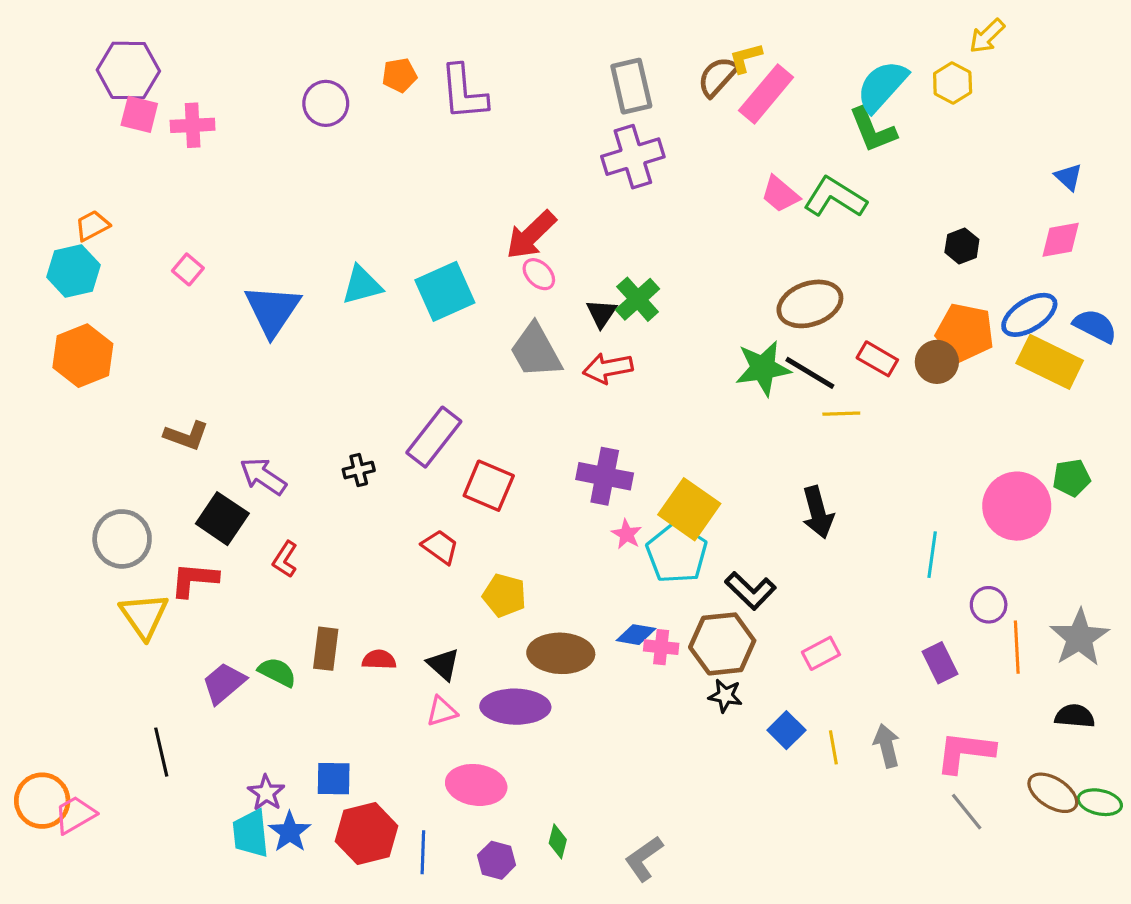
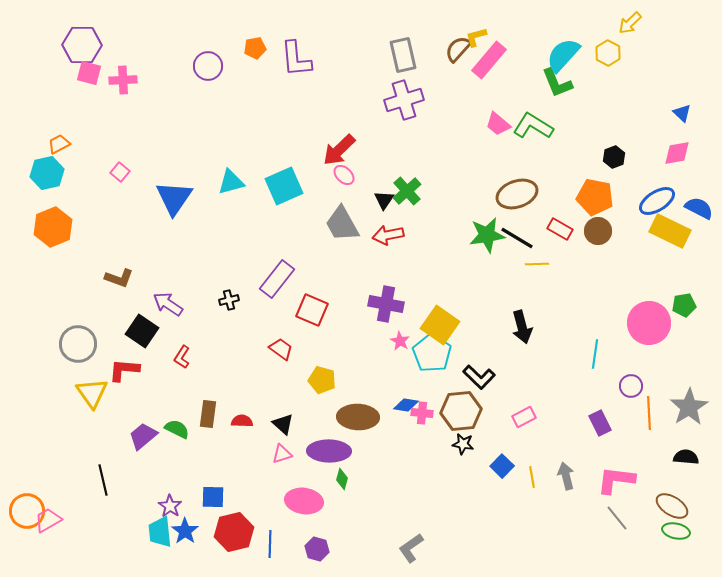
orange pentagon: (965, 332) -> (595, 197), moved
green ellipse: (1100, 802) -> (676, 531), moved
green diamond: (558, 841) -> (342, 479), moved

